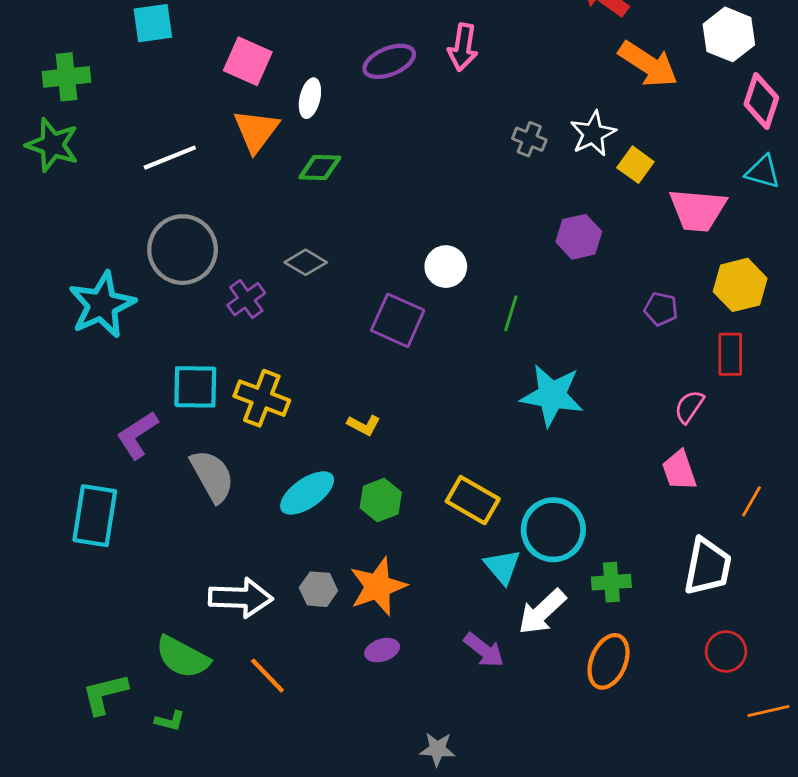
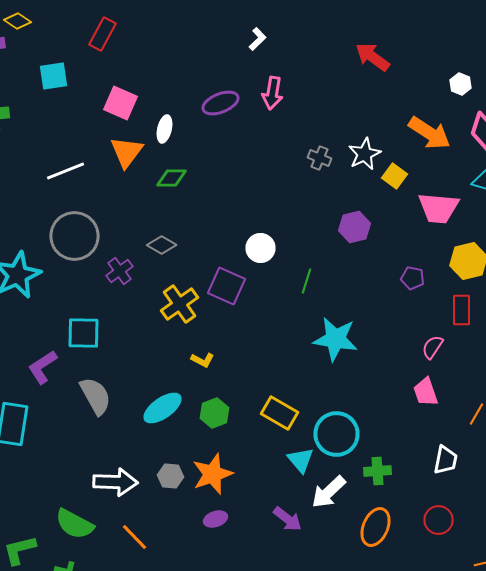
white hexagon: (729, 34) -> (460, 84), size x0.6
orange arrow: (648, 64) -> (430, 133), moved
yellow cross: (262, 398) -> (180, 304), moved, turned 33
white trapezoid: (708, 567) -> (446, 460), size x0.7
red circle: (726, 651) -> (438, 520), moved

